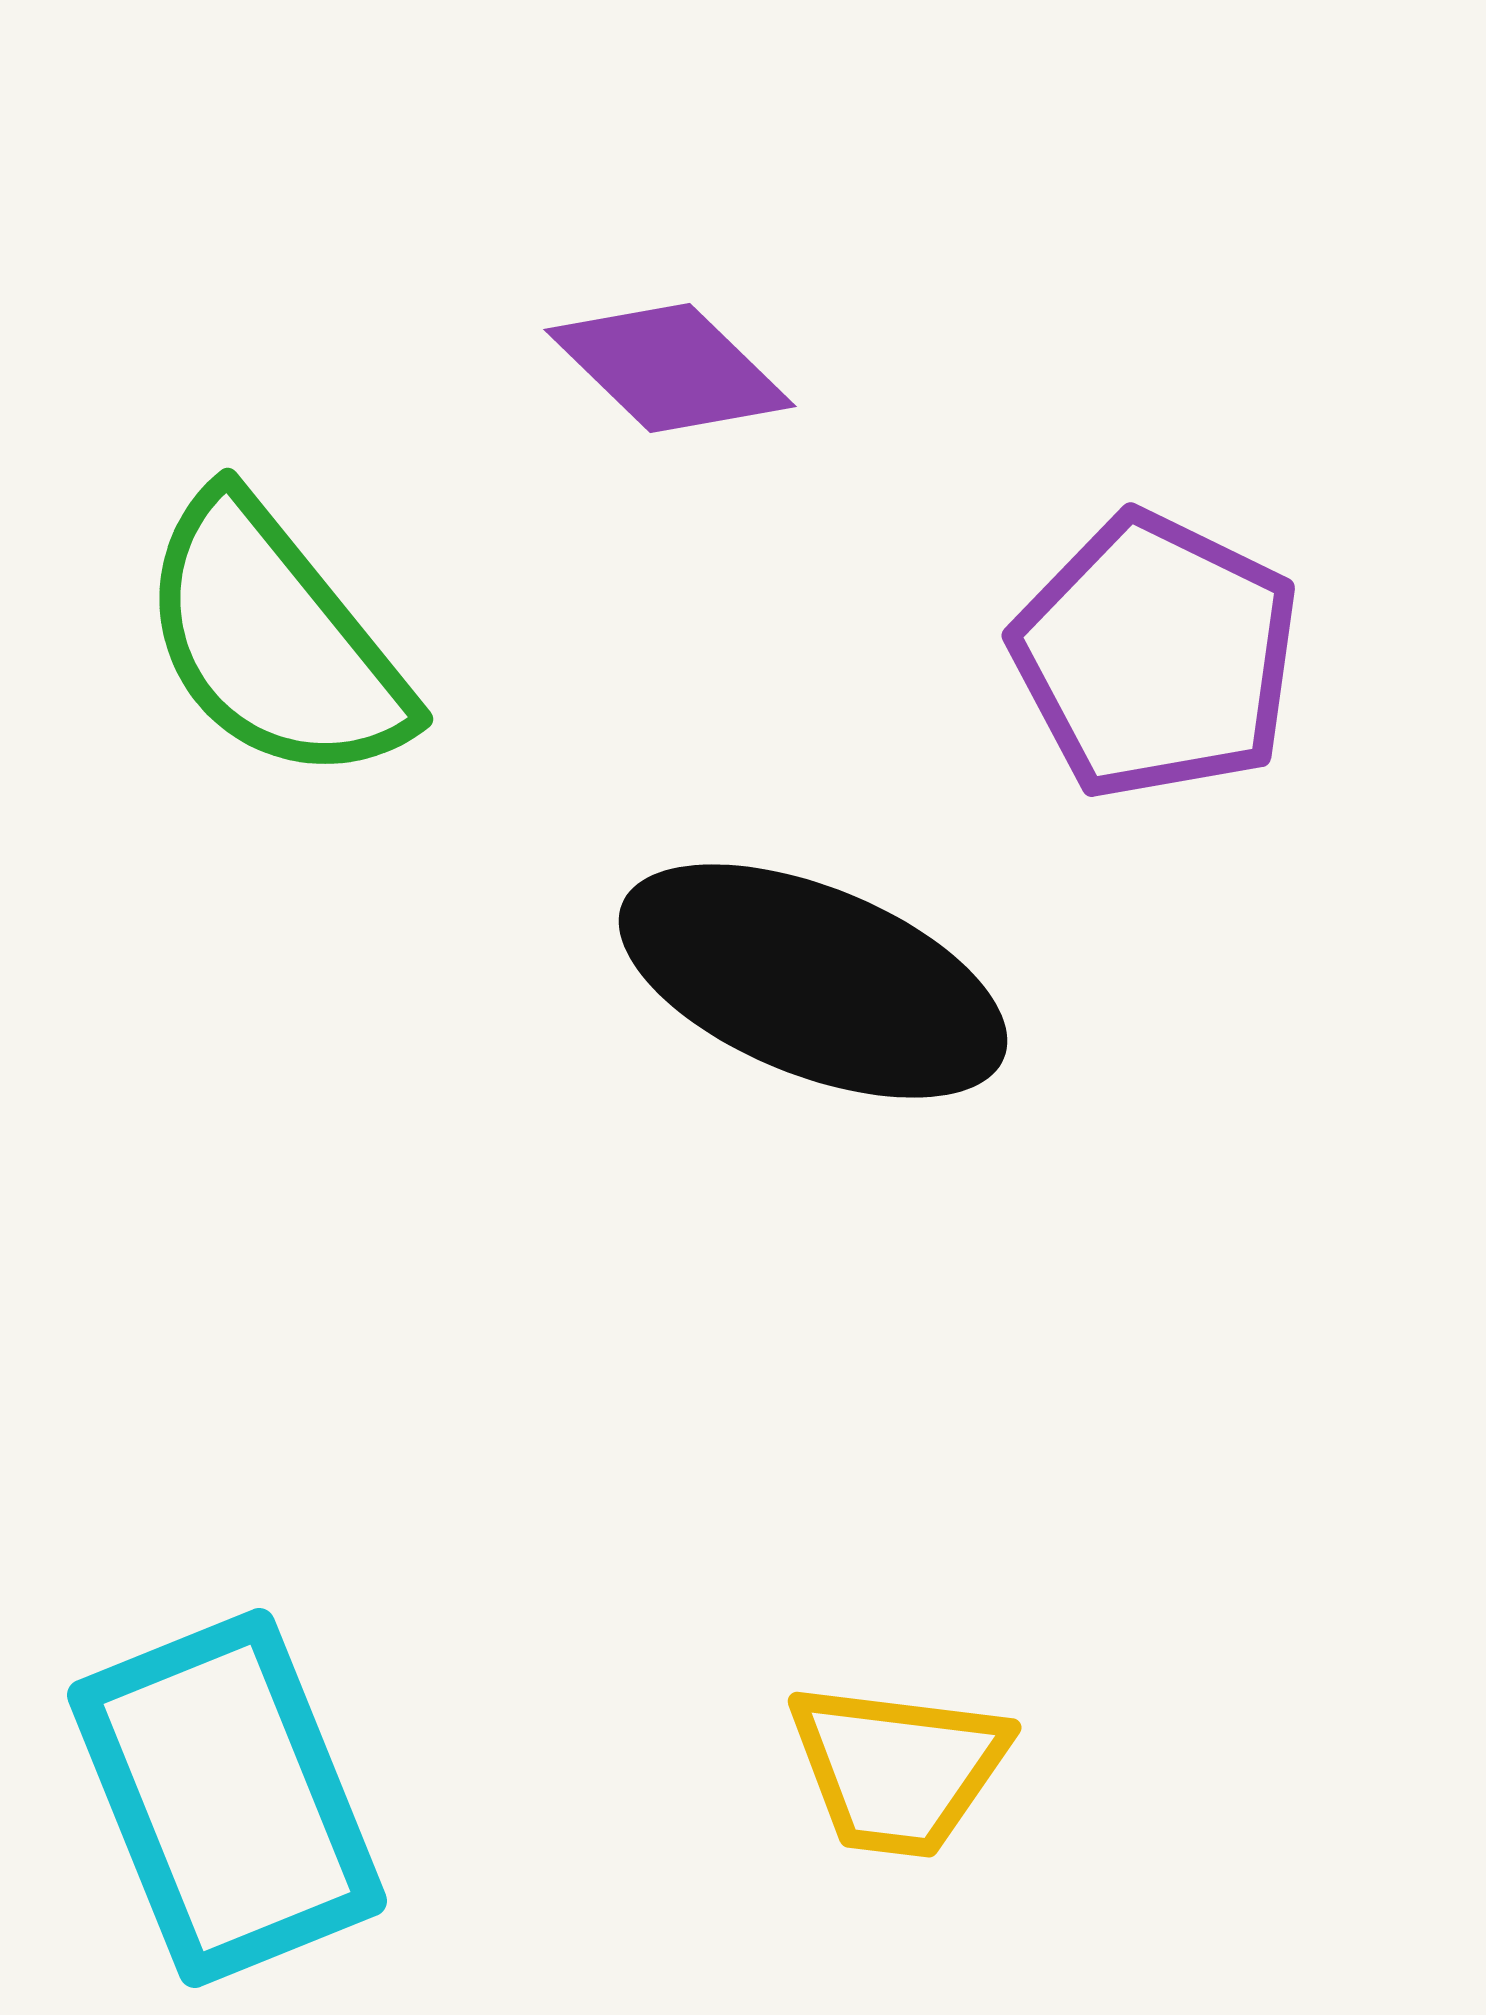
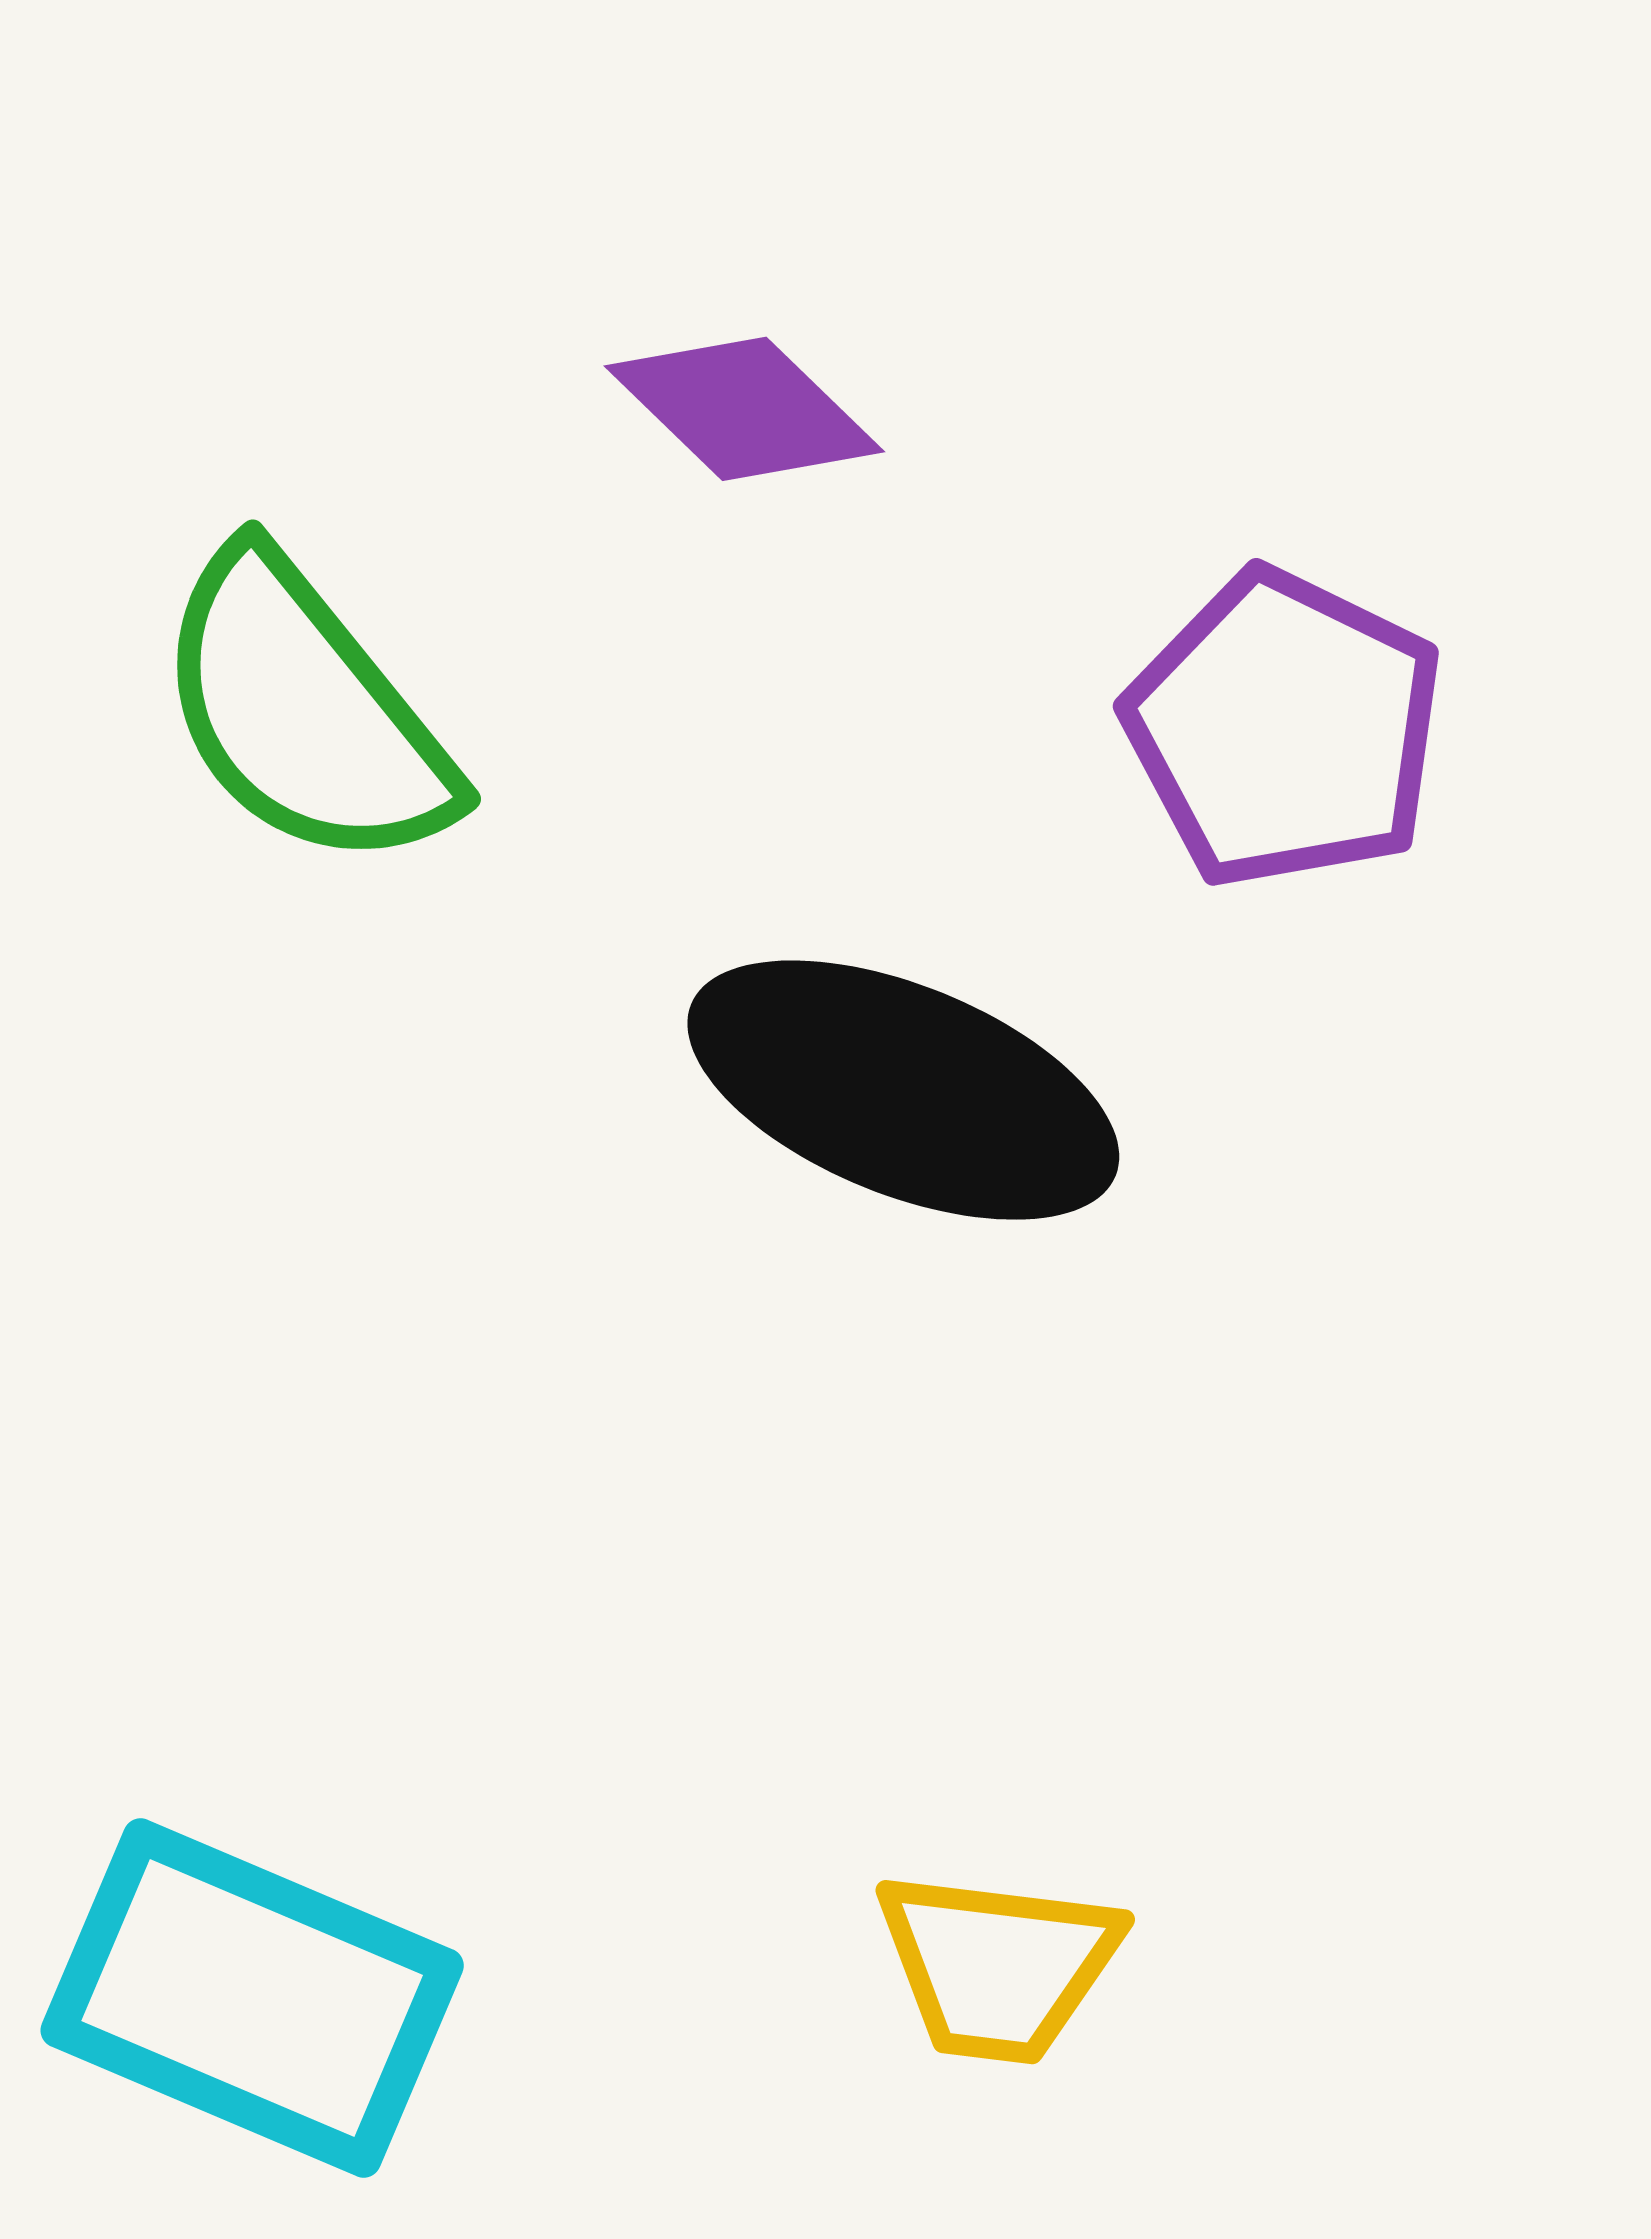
cyan rectangle: (227, 1798) -> (252, 1998), turned -45

